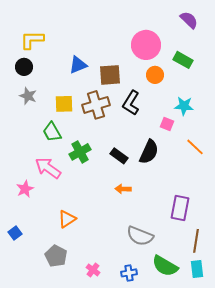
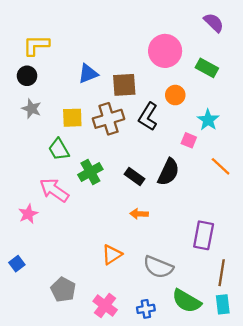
orange circle: (155, 75) -> (175, 95), moved
cyan star: (184, 106) -> (208, 120), turned 30
orange triangle: (67, 219) -> (112, 255), moved
pink cross: (93, 270) -> (105, 306), size x1.5

